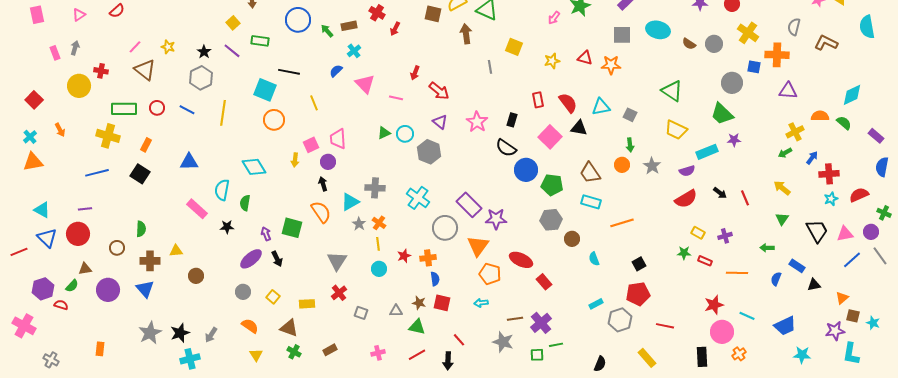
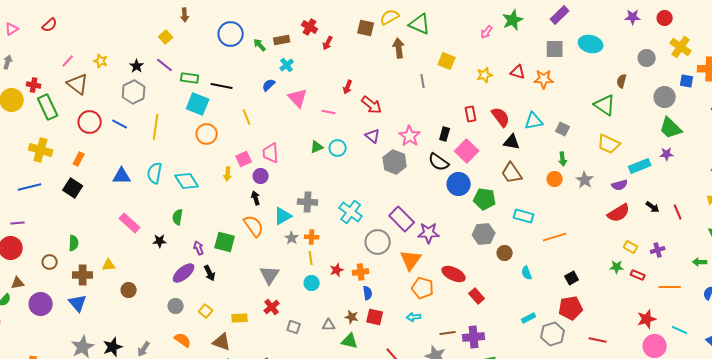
green rectangle: (260, 41) -> (190, 78), moved
brown semicircle: (689, 44) -> (622, 81), moved, turned 72
red circle: (157, 108) -> (90, 122), size x1.5
green rectangle: (124, 109) -> (48, 107), moved, turned 65
green trapezoid: (722, 114) -> (671, 128), moved
pink square: (550, 137) -> (467, 151), moved
gray hexagon: (429, 152) -> (395, 162), moved
brown trapezoid: (590, 173) -> (512, 173), moved
cyan semicircle: (222, 190) -> (155, 173), moved
orange cross: (379, 223) -> (312, 237), turned -32
purple cross: (541, 323) -> (474, 337), turned 35

